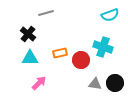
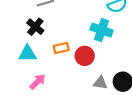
black cross: (28, 34) -> (35, 27), moved
cyan cross: (103, 47) -> (102, 30), moved

